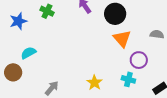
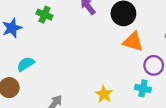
orange triangle: (122, 39) -> (133, 42), turned -30

